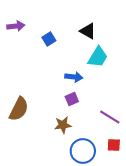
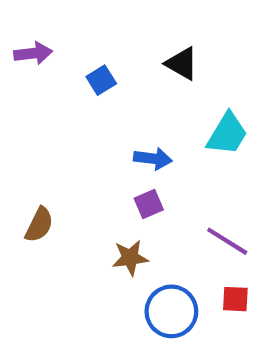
cyan trapezoid: (98, 57) -> (227, 134), moved
brown semicircle: (19, 109) -> (39, 225), size x0.7

